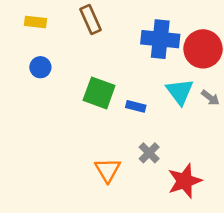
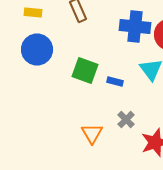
blue circle: (40, 67) -> (37, 50), size x1.8

